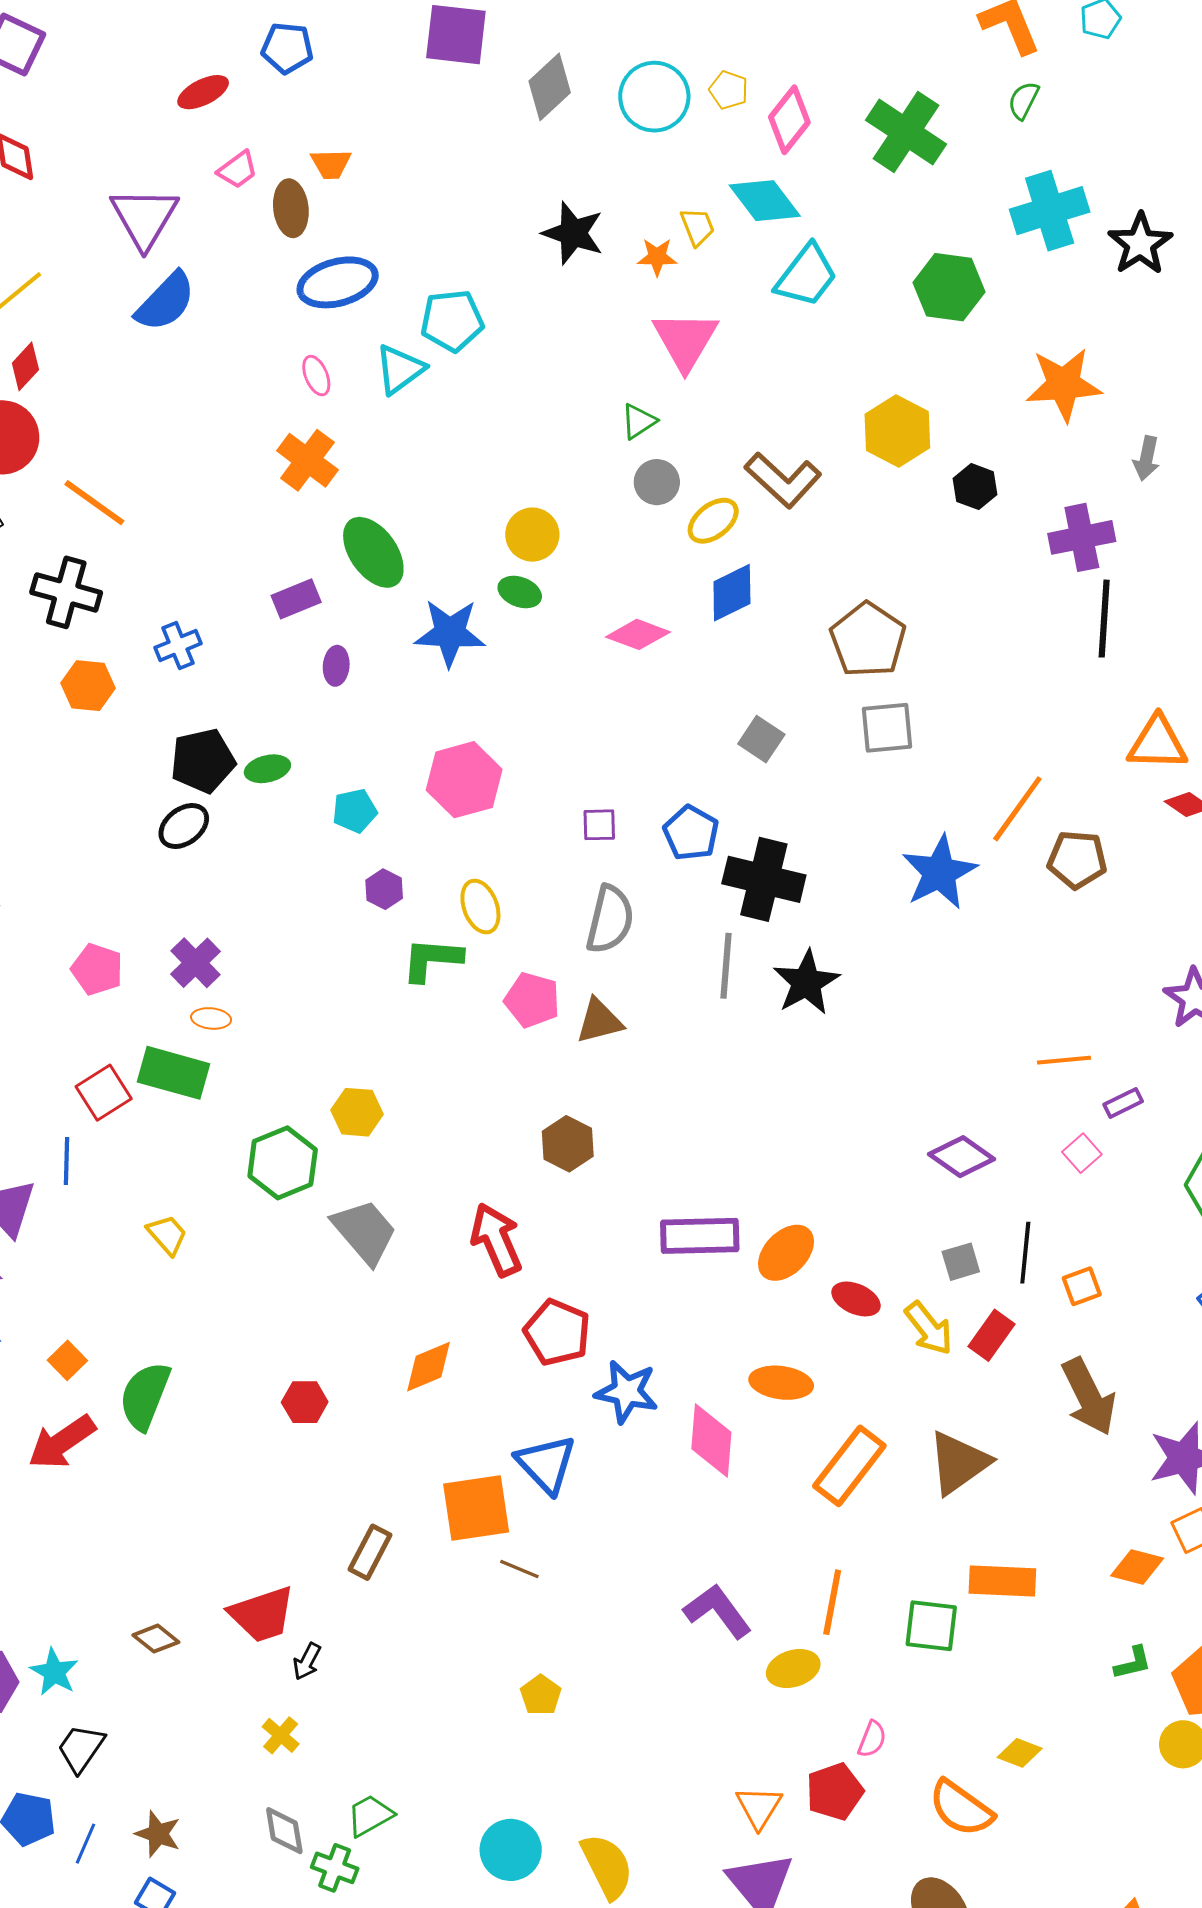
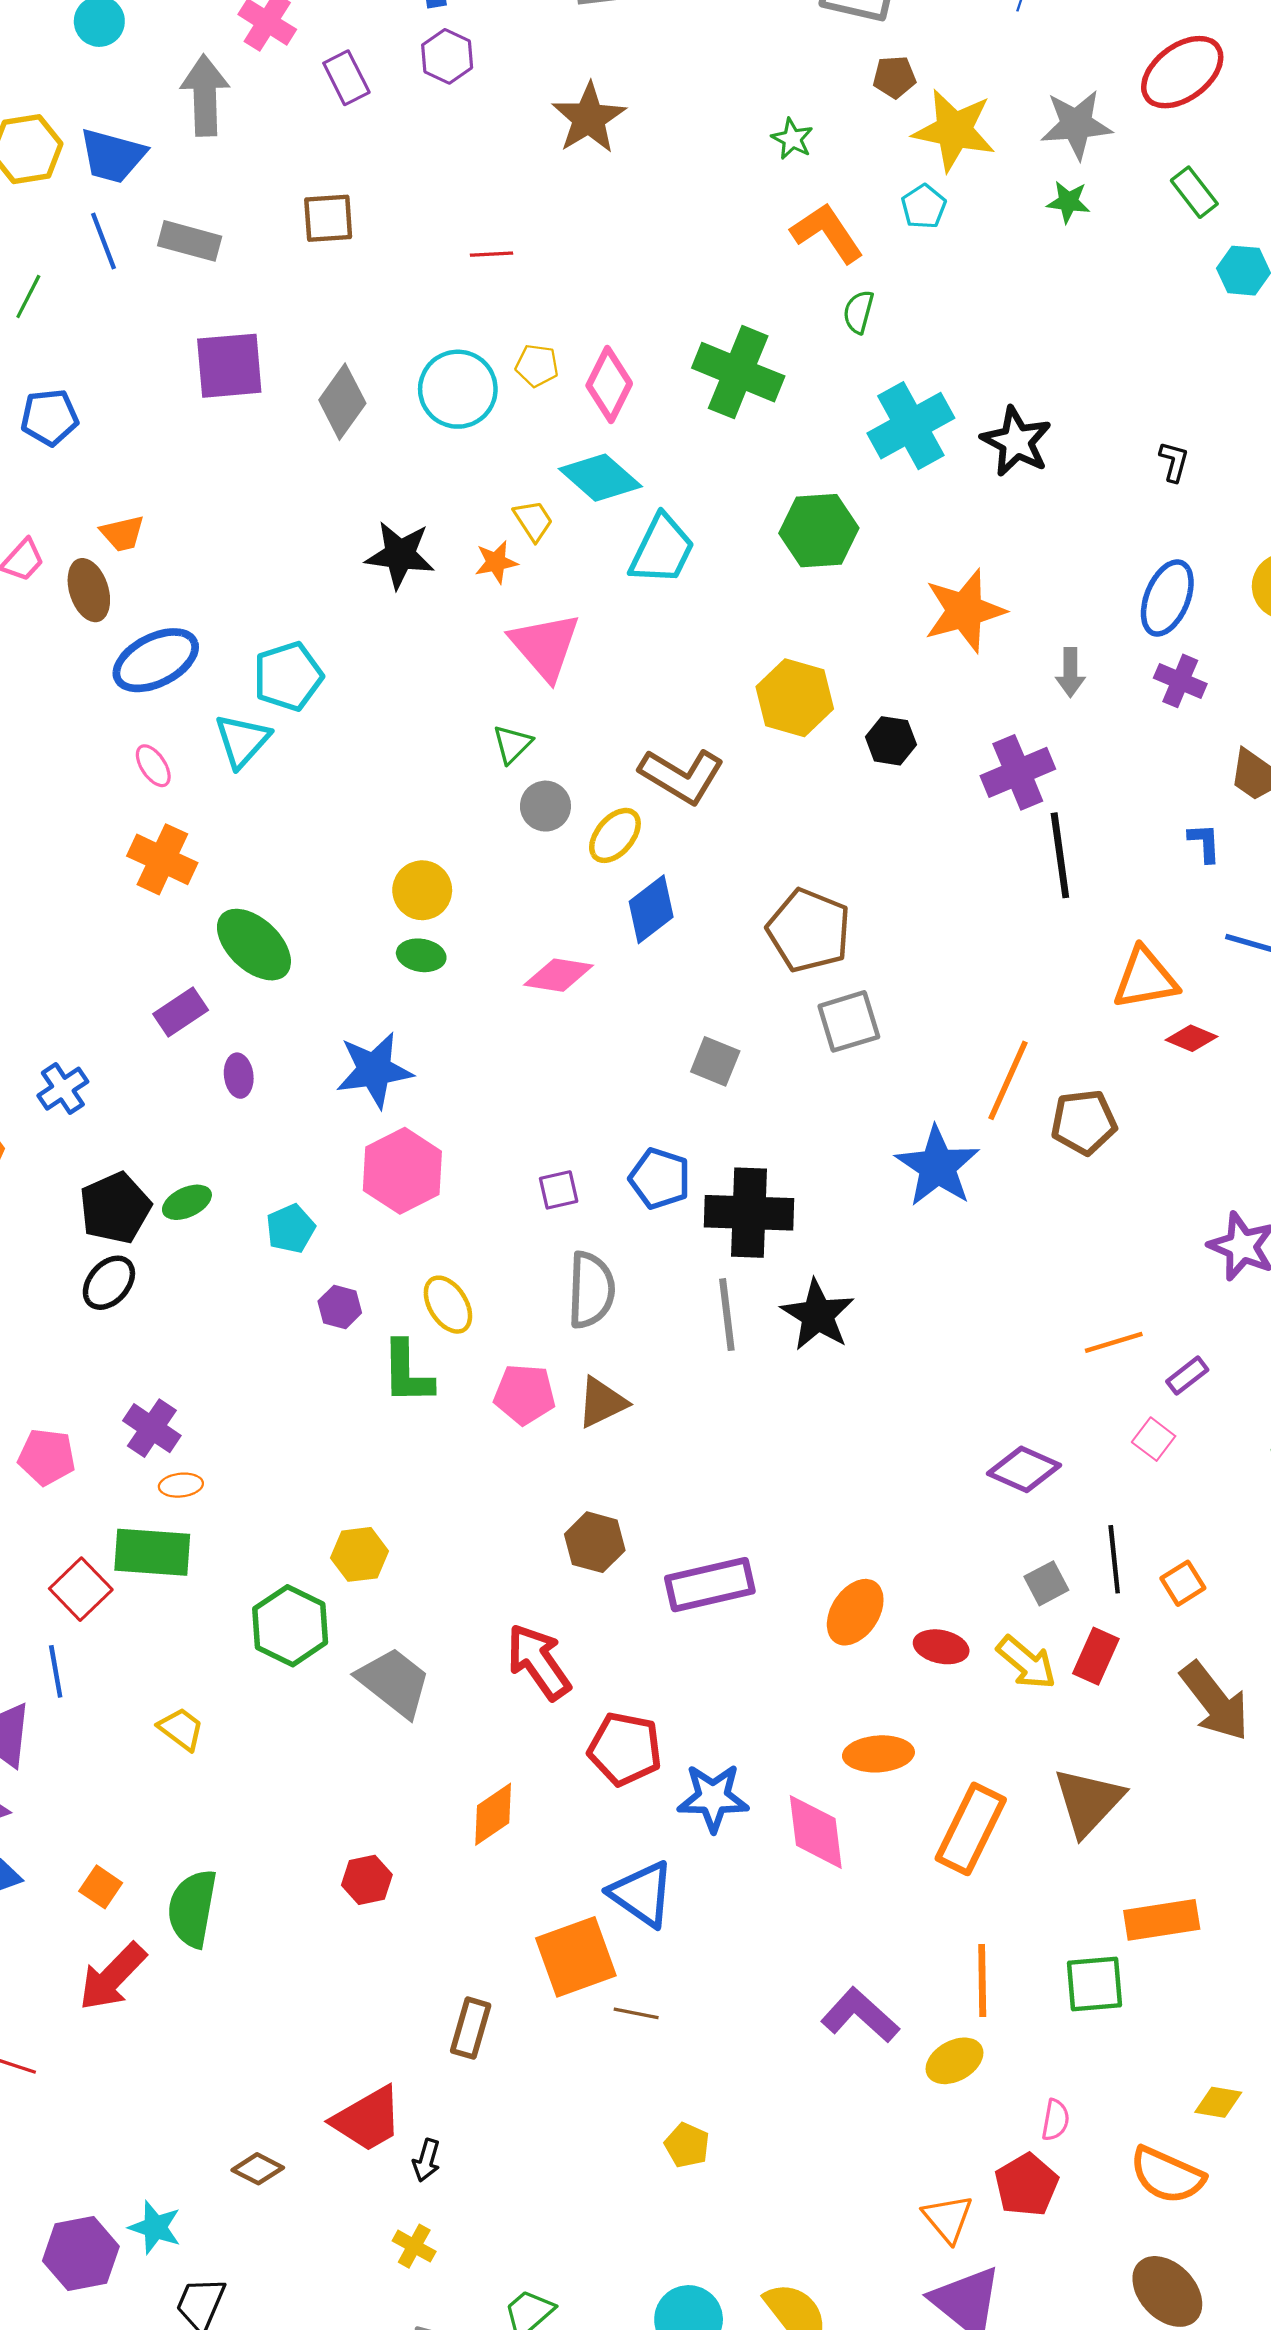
blue star: (450, 633) -> (374, 1070), moved
green L-shape: (432, 959) -> (407, 1372), turned -84
purple rectangle: (700, 1236) -> (710, 1585), moved

